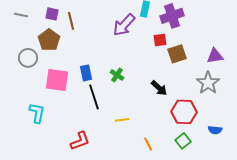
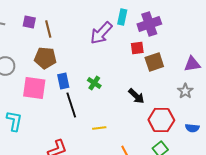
brown pentagon: (49, 40) -> (45, 58), moved, turned -30
gray star: (208, 83) -> (185, 91), size x0.7
blue semicircle: (215, 130) -> (192, 128), moved

